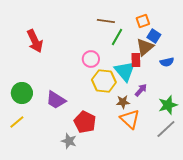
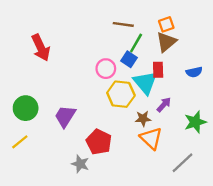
blue square: (154, 36) -> (129, 59), moved
brown triangle: (145, 47) -> (166, 42), moved
purple trapezoid: (56, 100) -> (65, 116), turned 90
gray line: (166, 129) -> (183, 163), moved

